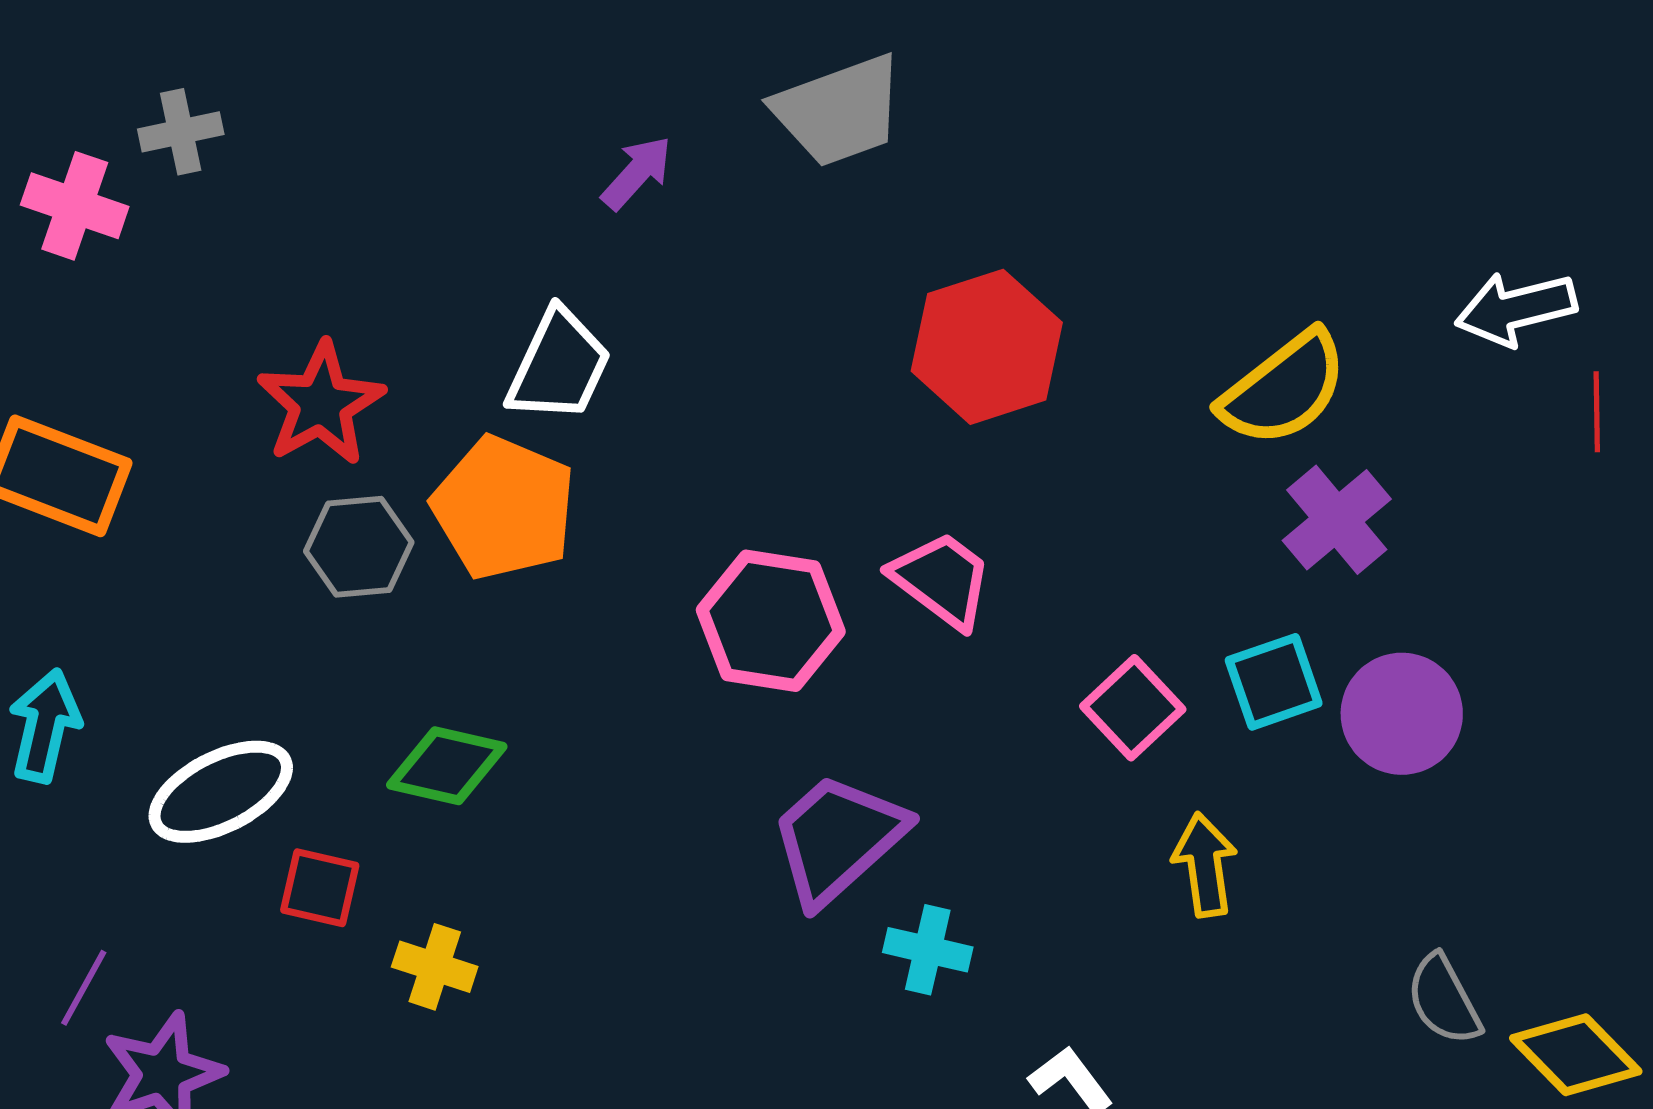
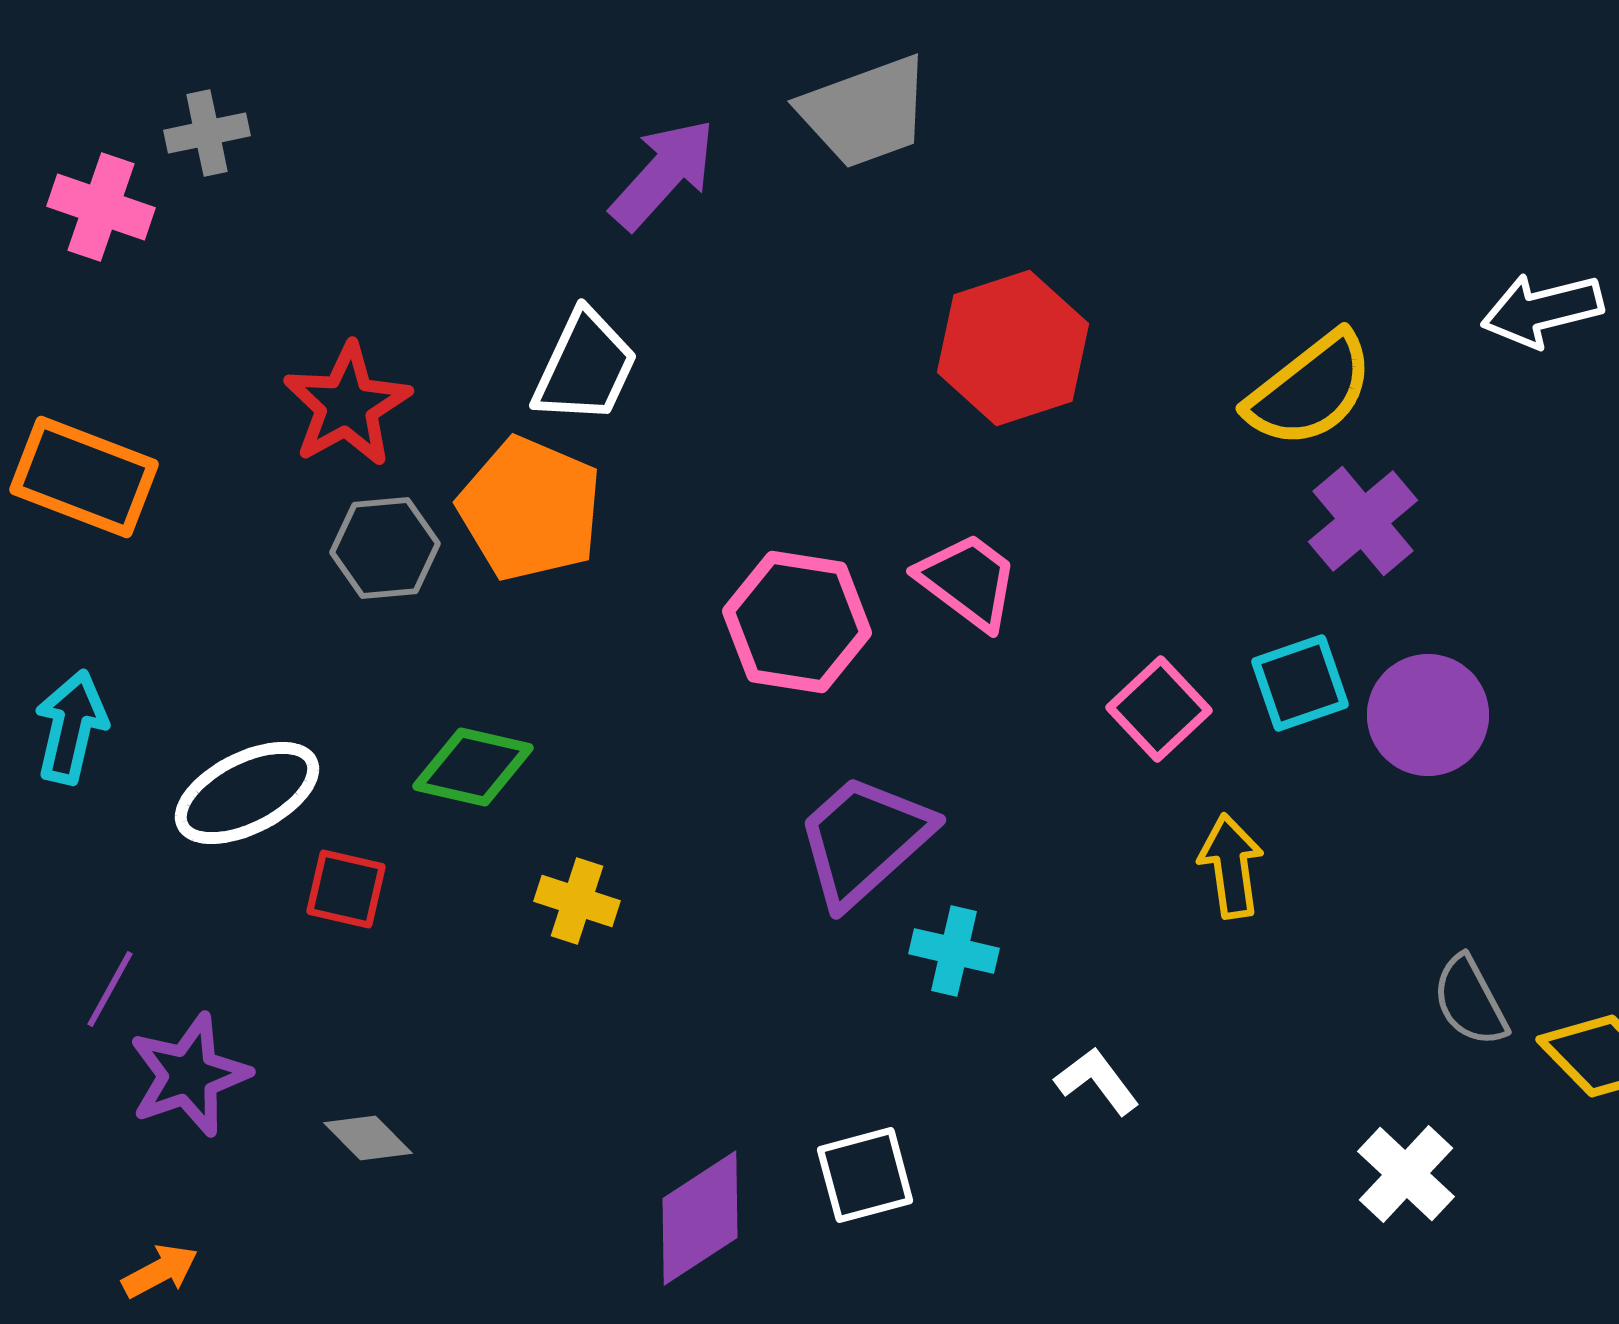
purple arrow: (637, 173) -> (663, 174), size x1.5
yellow cross: (435, 967) -> (577, 901), moved

